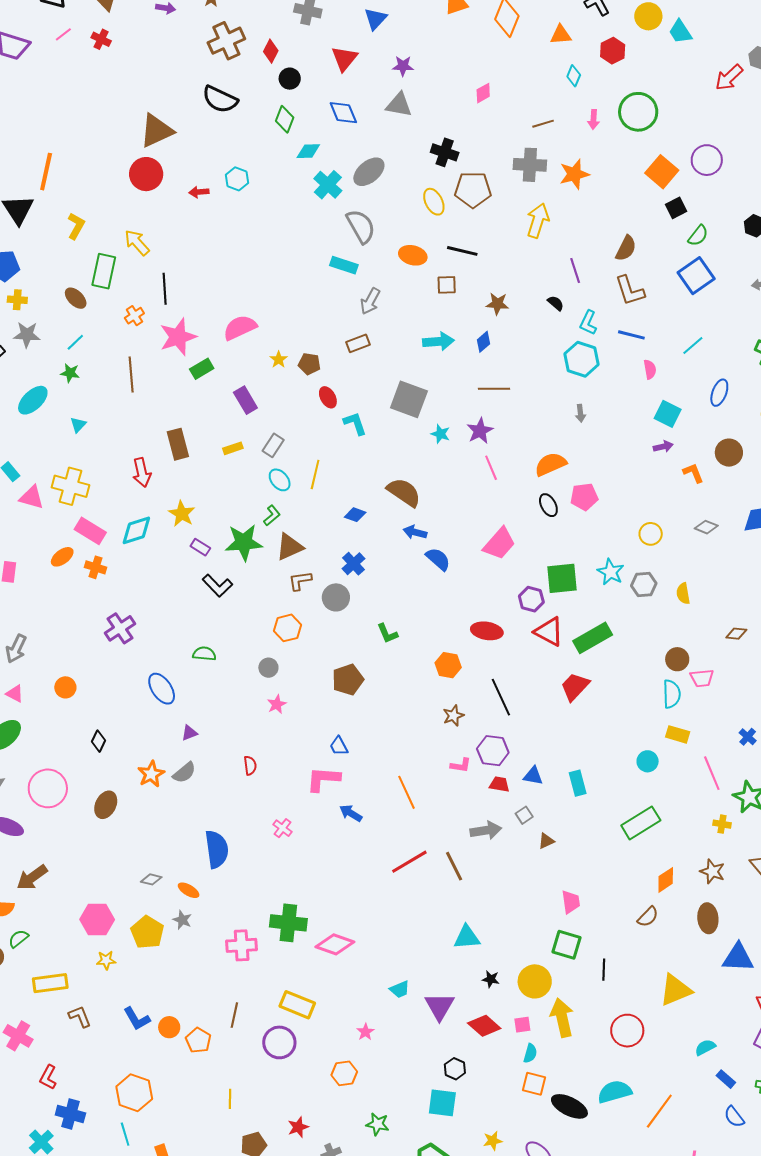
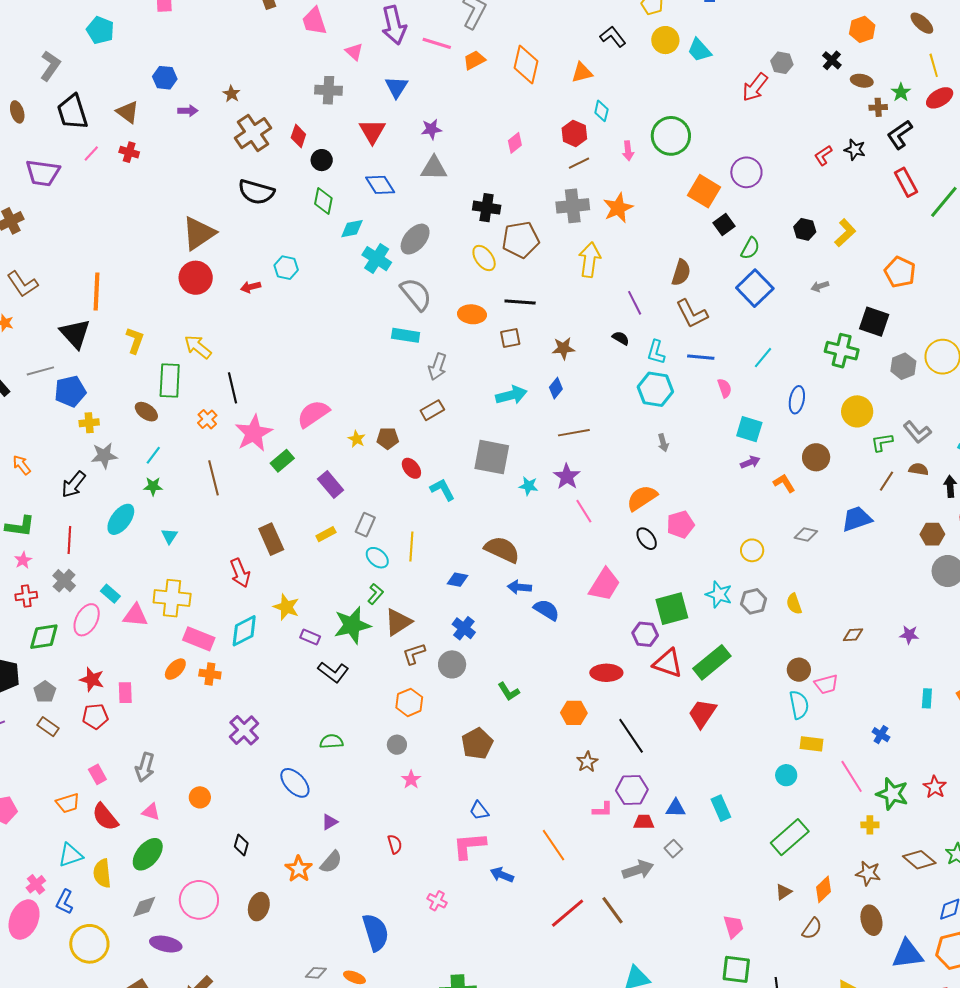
red hexagon: (613, 51) -> (574, 133), moved
brown triangle: (546, 841) -> (784, 892), moved

